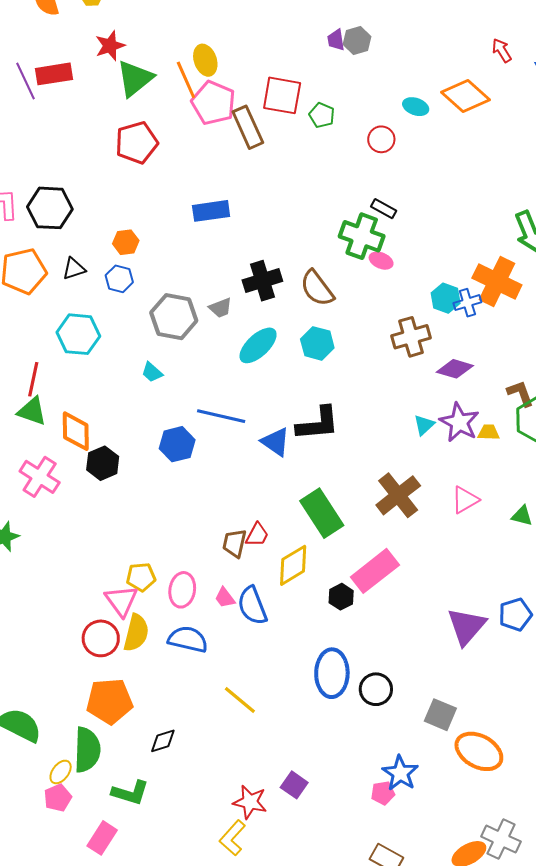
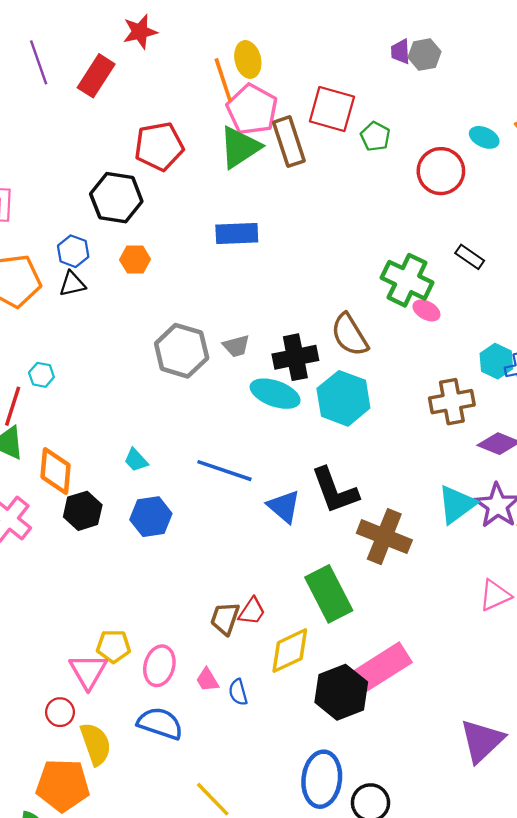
red rectangle: (54, 74) -> (96, 76), moved, turned -54
green triangle: (135, 78) -> (240, 147), moved
red circle: (381, 139) -> (441, 171), size x1.5
black hexagon: (50, 208) -> (116, 198), moved
black rectangle: (384, 209) -> (470, 257), moved
blue hexagon: (119, 279) -> (73, 251), moved
black cross: (262, 281) -> (295, 357), moved
cyan hexagon: (78, 334) -> (41, 375), moved, size x0.5
cyan hexagon: (317, 343) -> (343, 398), size x1.4
cyan ellipse: (258, 345) -> (275, 394), turned 57
cyan trapezoid: (152, 372) -> (136, 460), moved
black L-shape: (318, 424) -> (335, 491), turned 69
cyan triangle: (424, 425) -> (457, 504), size x1.6
blue hexagon: (177, 444) -> (151, 517), moved
brown cross: (398, 495) -> (384, 537), moved, turned -36
black hexagon: (341, 597) -> (341, 692), size x1.8
blue semicircle: (252, 606) -> (238, 692), size x0.6
yellow semicircle: (136, 633) -> (96, 744), moved, turned -39
red circle: (101, 638) -> (60, 712), size x0.7

